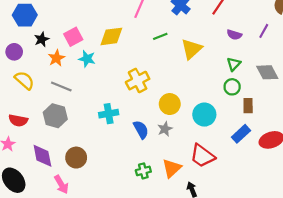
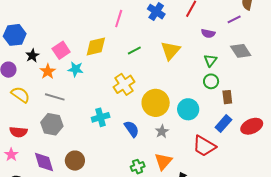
purple line: (264, 31) -> (234, 19), moved, turned 40
green line: (160, 36) -> (134, 50), moved
gray diamond: (267, 72) -> (241, 51), moved
yellow circle: (170, 104) -> (156, 103), size x1.4
gray star: (165, 129) -> (162, 131), moved
red trapezoid: (202, 156) -> (204, 146), moved

